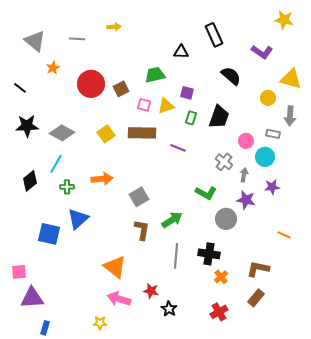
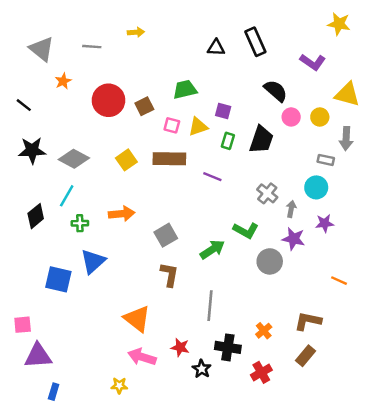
black triangle: (181, 52) -> (216, 48), moved
pink circle: (246, 141) -> (291, 117), moved
green arrow: (172, 220) -> (212, 249), moved
black cross: (209, 254) -> (228, 347), moved

